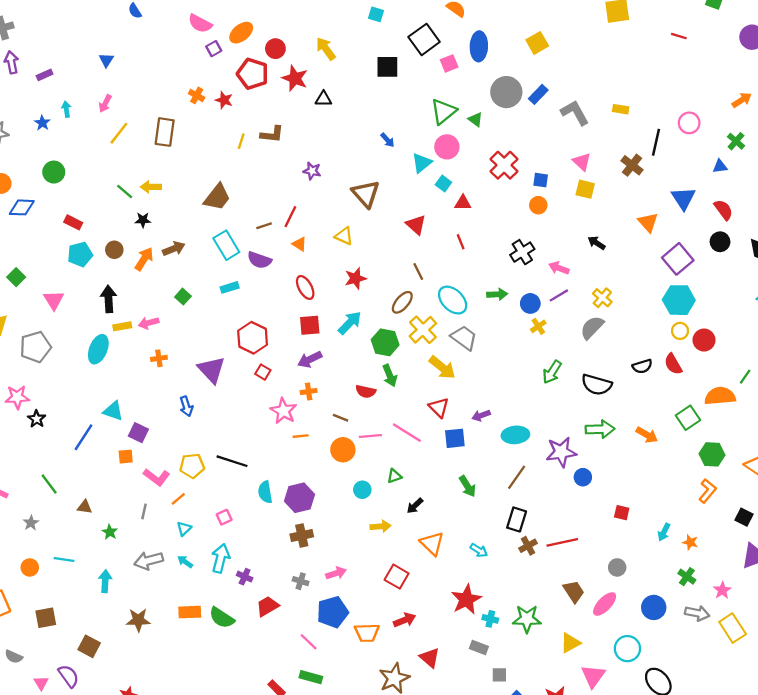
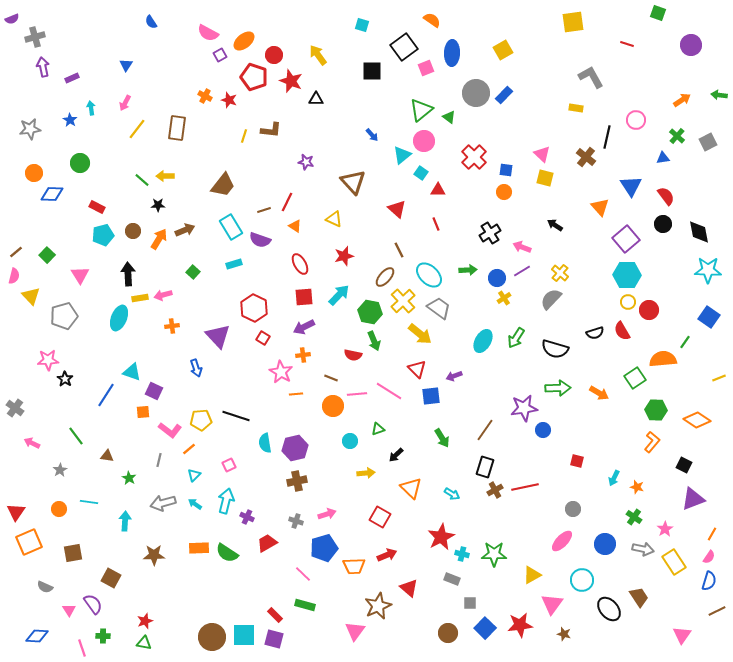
gray L-shape: (575, 113) -> (591, 77), moved
cyan ellipse: (515, 435) -> (483, 341), moved, turned -55
brown trapezoid: (574, 591) -> (639, 597), moved

